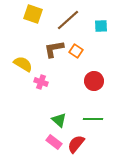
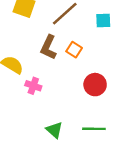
brown L-shape: (54, 49) -> (48, 47), turned -55

